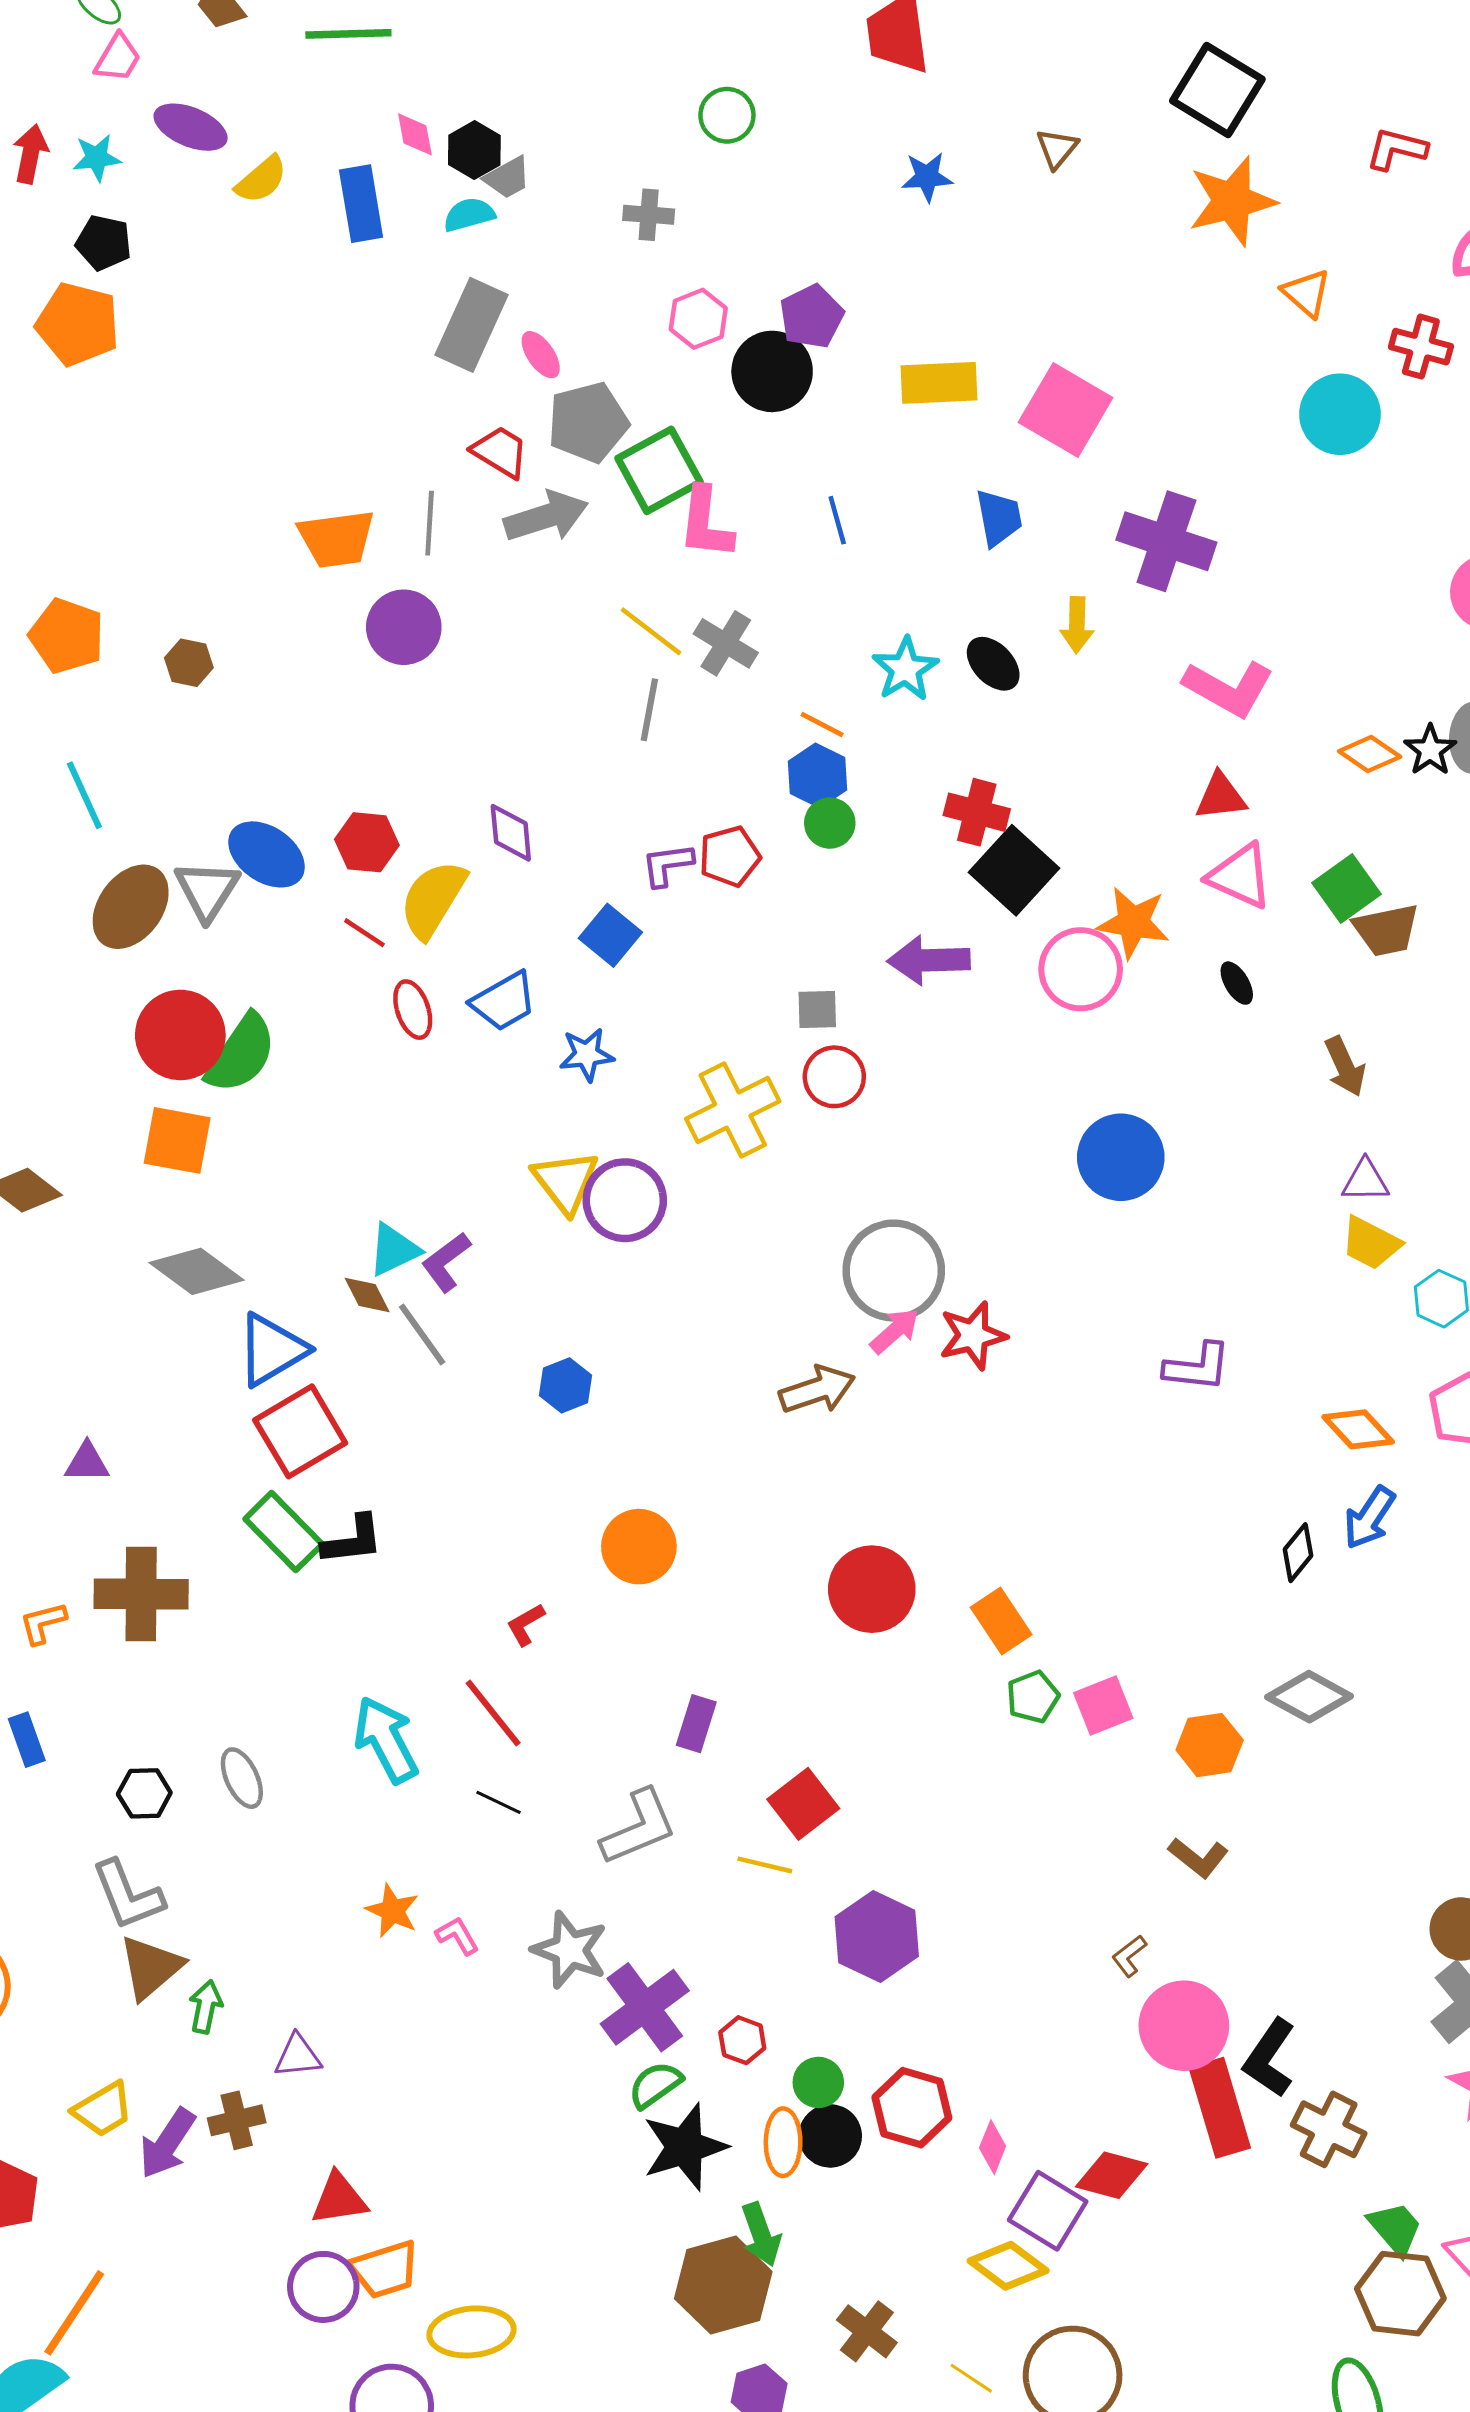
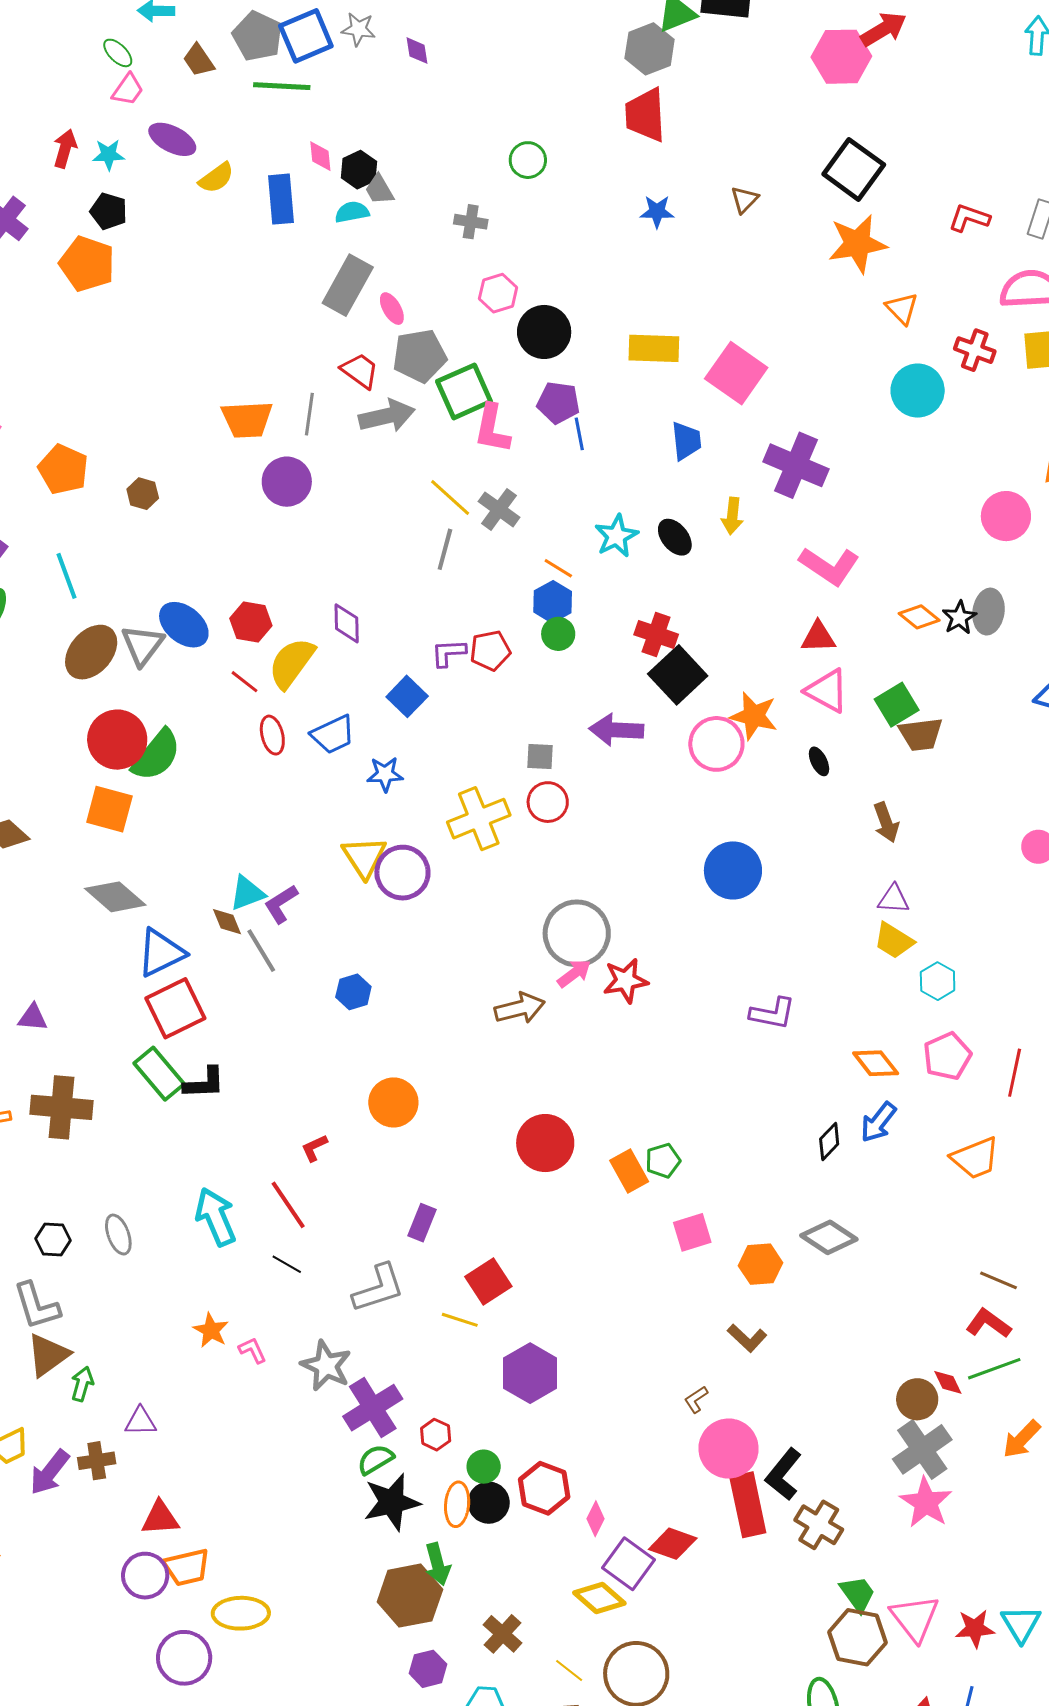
gray trapezoid: (507, 178) -> (379, 190), turned 84
purple pentagon: (812, 316) -> (558, 403), moved, turned 30
green pentagon: (1033, 1697) -> (663, 1161), moved

